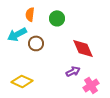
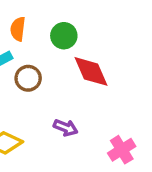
red diamond: (83, 48) -> (91, 71), moved
purple arrow: (73, 71) -> (66, 128), moved, turned 48

